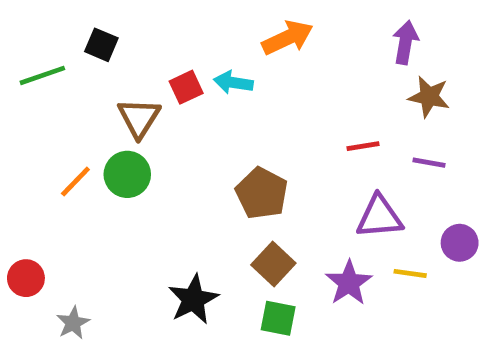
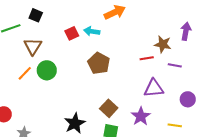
purple arrow: (405, 42) -> (186, 31), moved
brown star: (429, 97) -> (163, 44), moved
brown triangle: (139, 118) -> (33, 46), moved
brown pentagon: (262, 193) -> (99, 63), moved
yellow line: (410, 273) -> (175, 125), moved

